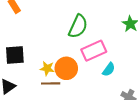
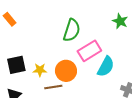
yellow star: (47, 68) -> (40, 70), moved
cyan semicircle: (109, 69) -> (106, 67), size x1.5

